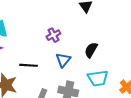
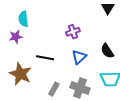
black semicircle: (91, 50) -> (107, 51), turned -70

